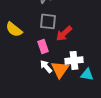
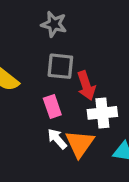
red arrow: (64, 33) -> (86, 86), turned -66
white cross: (74, 60) -> (102, 113), moved

